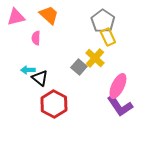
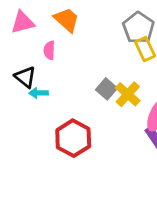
yellow cross: (95, 58) -> (128, 94), moved
black triangle: (40, 78) -> (25, 77), moved

